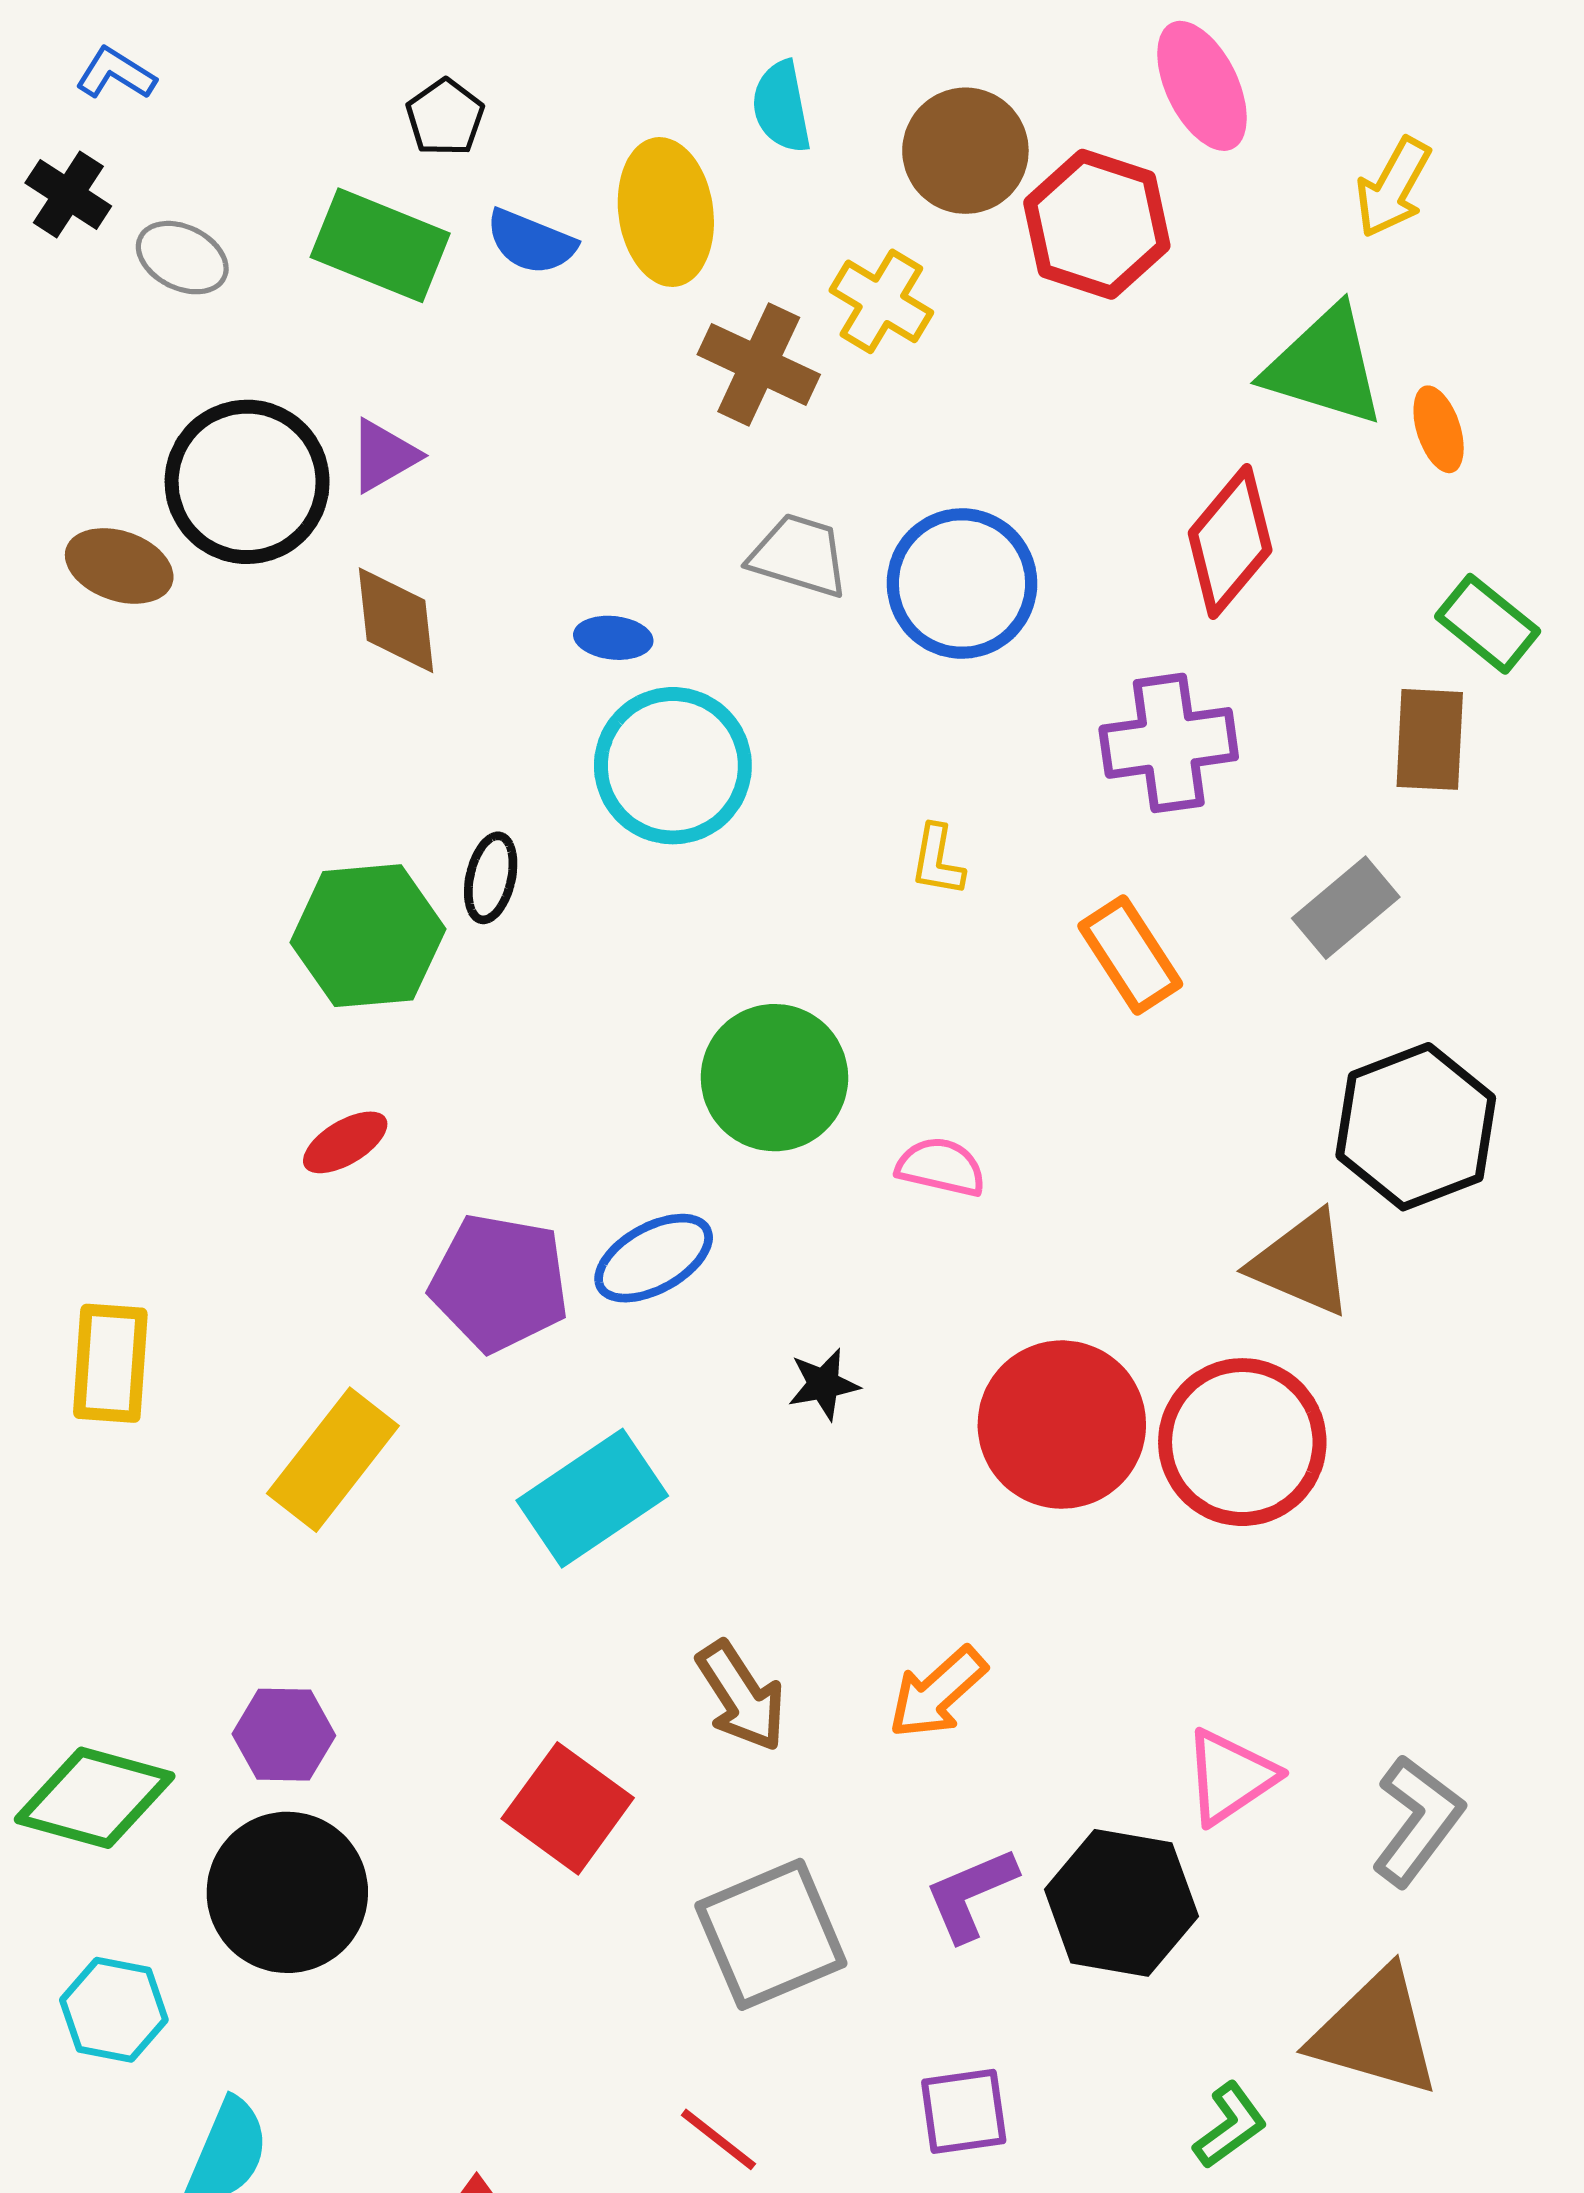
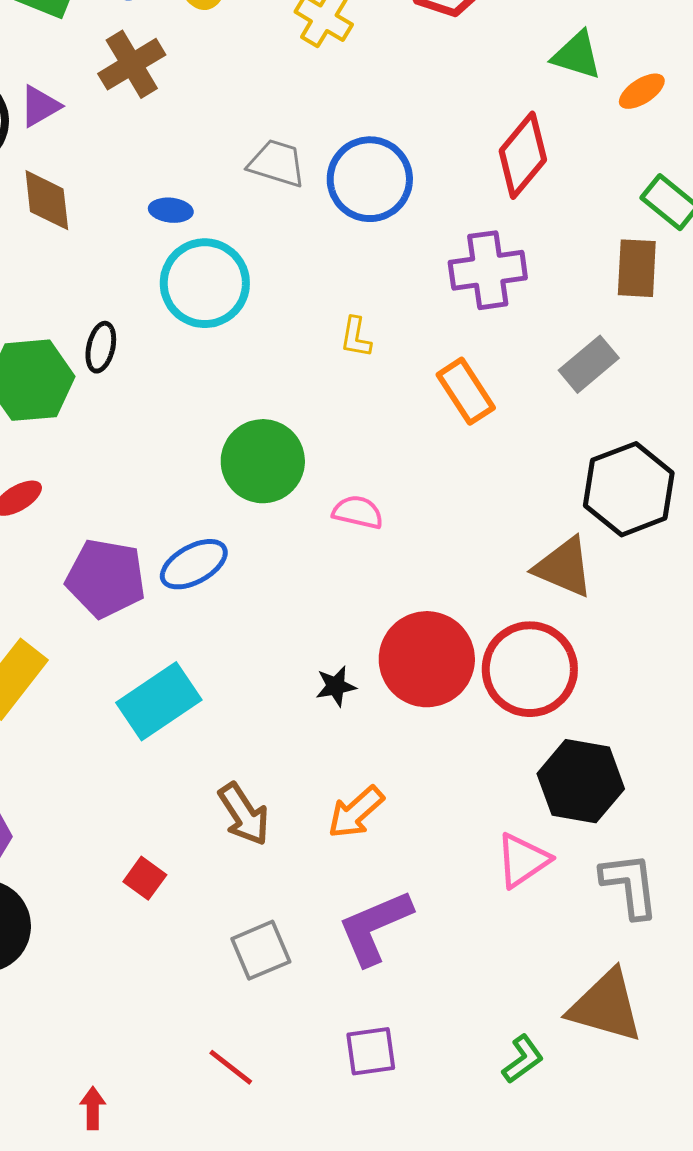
brown cross: (759, 364) -> (132, 64), moved, turned 34
green triangle: (1325, 366) -> (577, 55), size x0.7
orange ellipse: (1439, 429) -> (642, 91), turned 75
black star: (824, 1384) -> (336, 686), moved
red square: (568, 1808) -> (145, 878), size x0.6
gray L-shape: (1418, 1821) -> (630, 885), turned -44
purple L-shape: (971, 1894) -> (375, 927), size x1.4
black hexagon: (1121, 1903) -> (581, 781), moved
gray square: (771, 1934) -> (261, 950), size x0.7

